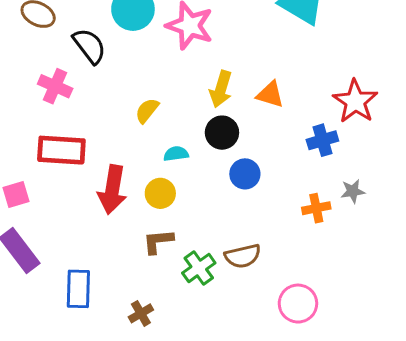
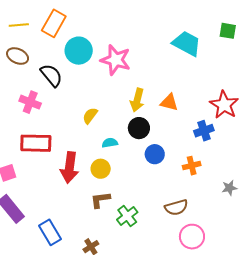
gray star: (353, 191) -> (229, 188), moved
orange cross: (316, 208) -> (192, 166), moved
brown semicircle: (243, 256) -> (176, 207), moved
blue rectangle: (78, 289) -> (50, 232), turned -30

